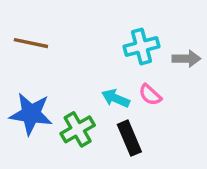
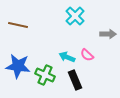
cyan cross: (141, 47) -> (75, 16), moved, turned -30
green cross: (78, 129) -> (45, 75), turned -36

